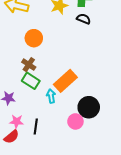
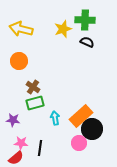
orange circle: (34, 38) -> (19, 61), moved
green rectangle: (31, 81) -> (35, 103), turned -48
orange rectangle: (65, 81) -> (81, 116), moved

